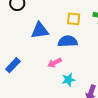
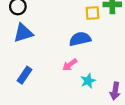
yellow square: (74, 19) -> (92, 13), moved
blue triangle: (40, 30) -> (23, 33), moved

